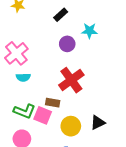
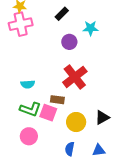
pink cross: (16, 53) -> (21, 24), moved, turned 30
cyan semicircle: (23, 77) -> (28, 84), moved

